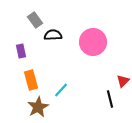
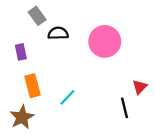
brown star: (38, 107) -> (22, 117), moved

